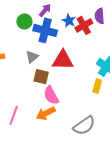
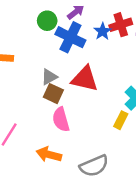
red cross: (84, 25) -> (121, 25), moved
gray triangle: (32, 57) -> (49, 77), moved
orange arrow: (46, 113) -> (49, 154), moved, turned 30

